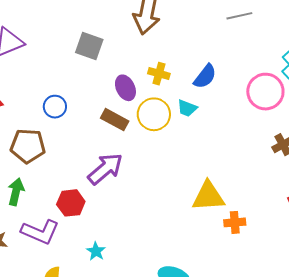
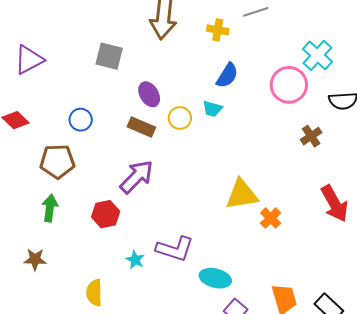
yellow cross: (159, 74) -> (218, 30), moved
yellow circle: (154, 114) -> (180, 118), size x0.7
orange cross: (235, 222) -> (271, 218), turned -35
purple L-shape: (40, 232) -> (175, 249), moved

